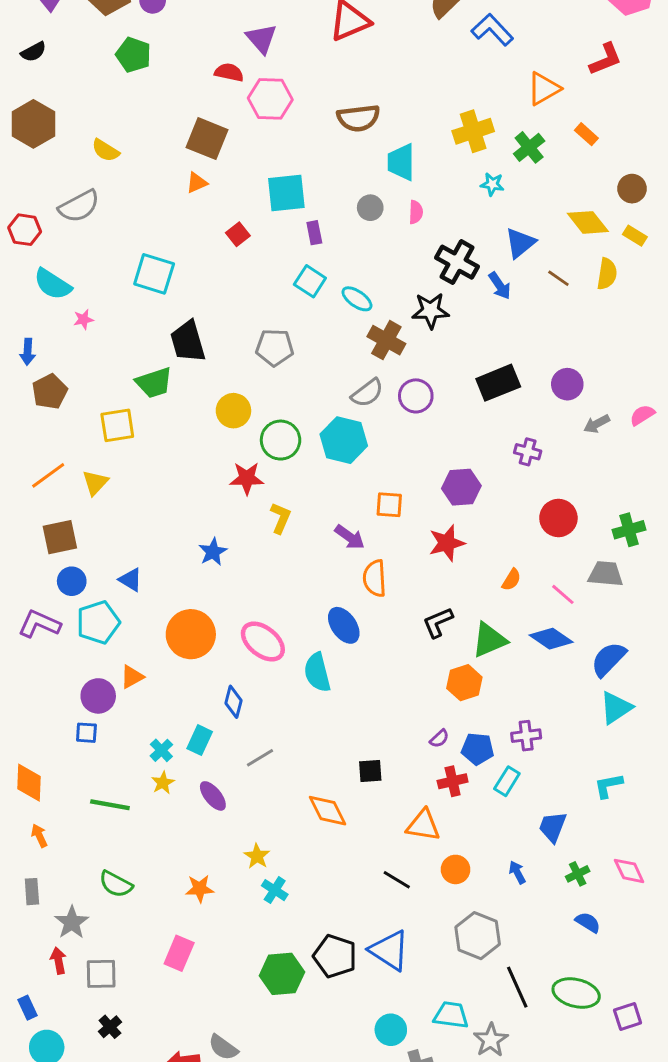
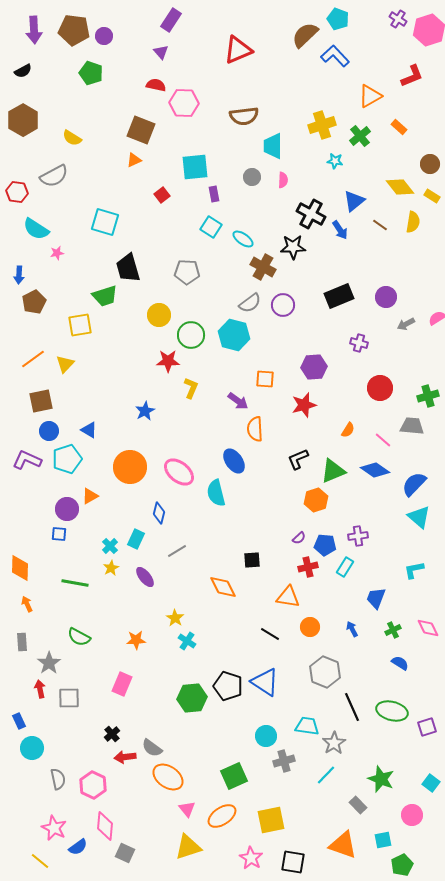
purple triangle: (261, 39) -> (161, 52), moved, size x0.7
cyan triangle: (616, 708) -> (419, 517), turned -45
black cross: (110, 1027) -> (112, 734), moved

